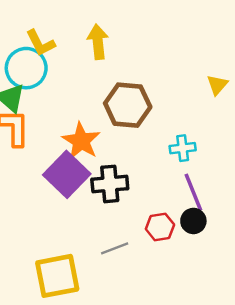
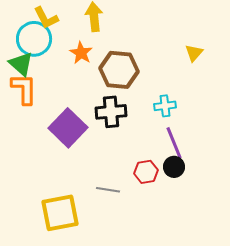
orange star: (81, 141) -> (81, 53), moved, size x0.7
black cross: (110, 184) -> (111, 112), moved
gray line: (115, 248) -> (108, 190), turned 30

